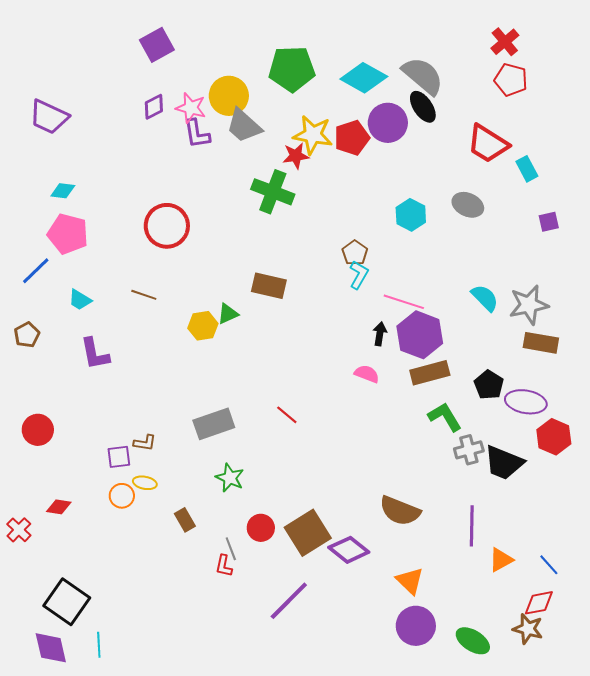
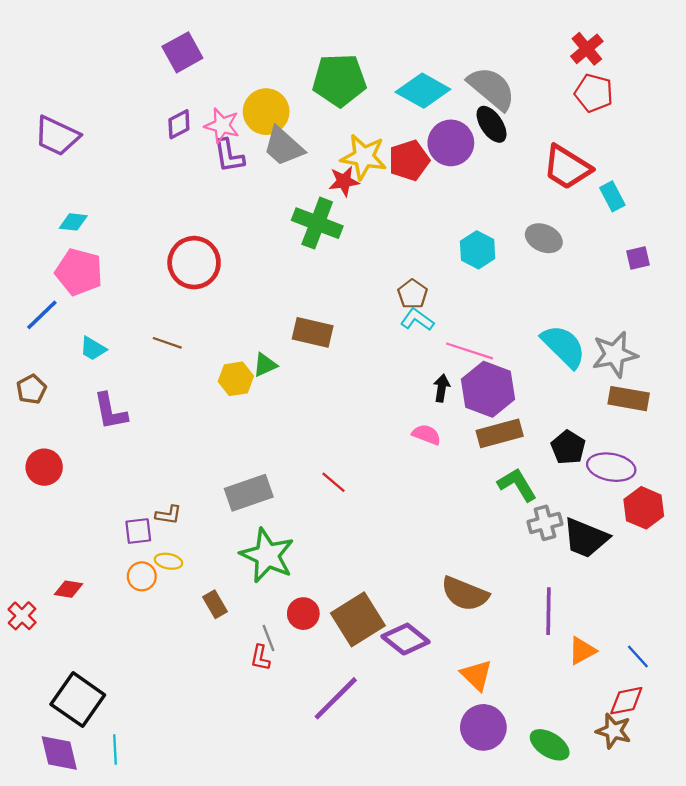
cyan L-shape: (359, 275) -> (417, 320), turned -84
cyan semicircle: (485, 298) -> (564, 346), size x1.4
red circle: (38, 430) -> (44, 467), moved
green star: (230, 478) -> (267, 555), size x1.6

